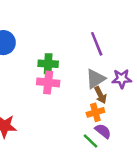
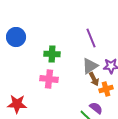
pink cross: (48, 82) -> (49, 79), moved
orange cross: (95, 112) -> (106, 89), moved

